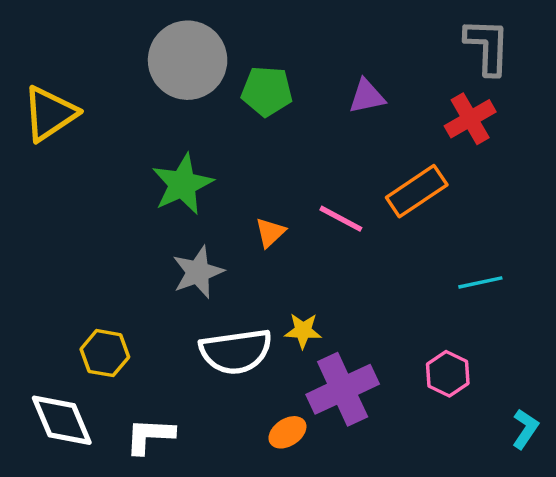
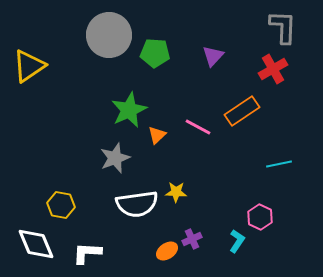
purple triangle: (367, 96) -> (213, 56), turned -35
green star: (182, 184) -> (129, 110), moved
purple cross: (343, 389) -> (192, 239), moved, size x0.5
cyan L-shape: (525, 429) -> (237, 241), moved

